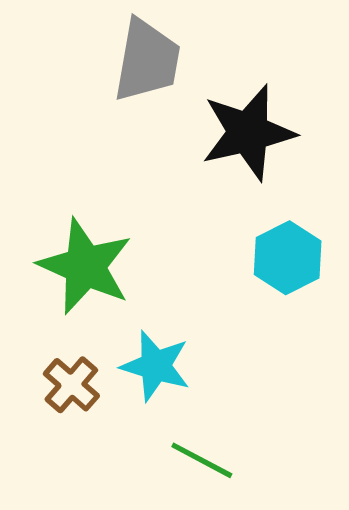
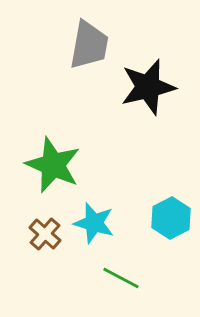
cyan hexagon: (288, 258) -> (171, 218), moved

